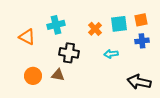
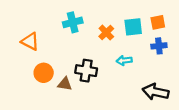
cyan cross: (56, 25) -> (73, 22), moved
black cross: (69, 53) -> (86, 71), moved
orange circle: (33, 76) -> (44, 73), moved

